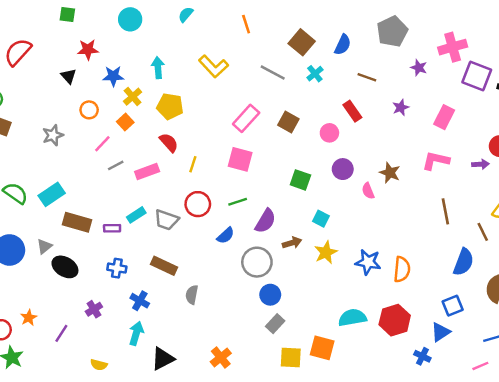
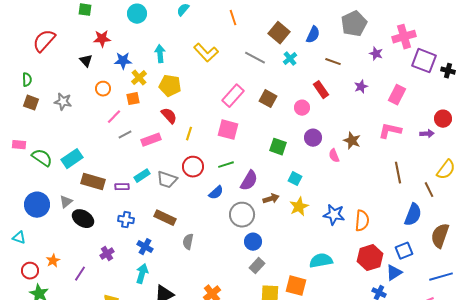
orange square: (125, 122) -> (133, 99), turned 32
gray star: (53, 135) -> (63, 102), moved, turned 30
red hexagon: (395, 320) -> (370, 258), moved

